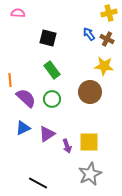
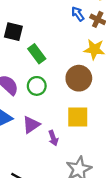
black square: (48, 38) -> (13, 32), moved
yellow square: (89, 142) -> (78, 117), moved

